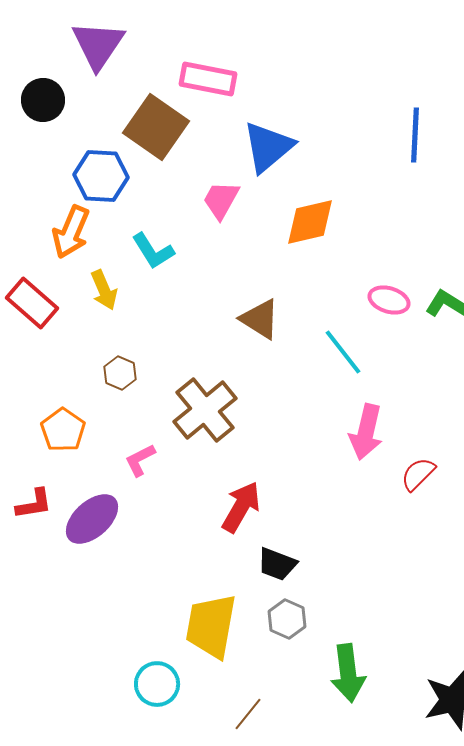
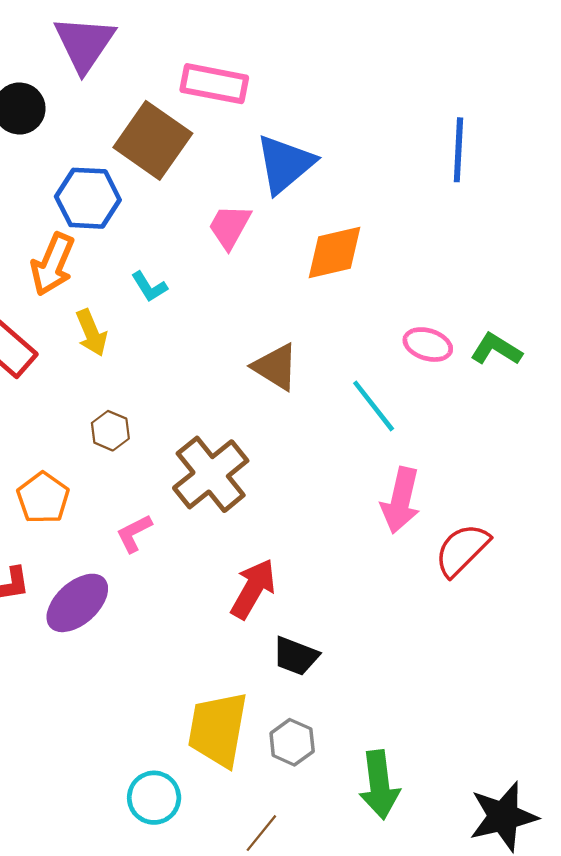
cyan L-shape: (153, 251) -> (149, 287), size x0.7
red semicircle: (418, 474) -> (462, 550), size x1.4
gray hexagon: (287, 619) -> (292, 742), moved

